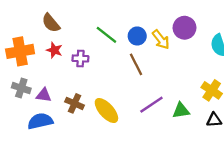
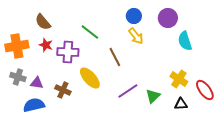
purple circle: (184, 28) -> (168, 18), moved
blue circle: (137, 36) -> (134, 16), moved
purple cross: (80, 58) -> (68, 52), size x1.5
yellow ellipse: (106, 111) -> (90, 78), moved
green triangle: (181, 111) -> (153, 96), turned -35

